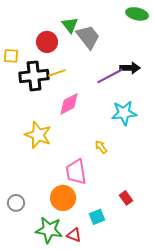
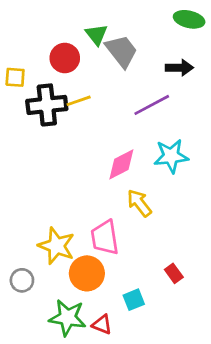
black arrow: (130, 68) -> (179, 68), moved
pink diamond: (69, 104) -> (121, 164), moved
yellow star: (38, 135) -> (56, 246), moved
yellow arrow: (101, 147) -> (139, 203), size x1.5

